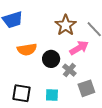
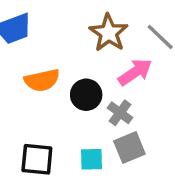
gray square: (86, 88) -> (129, 148), moved

